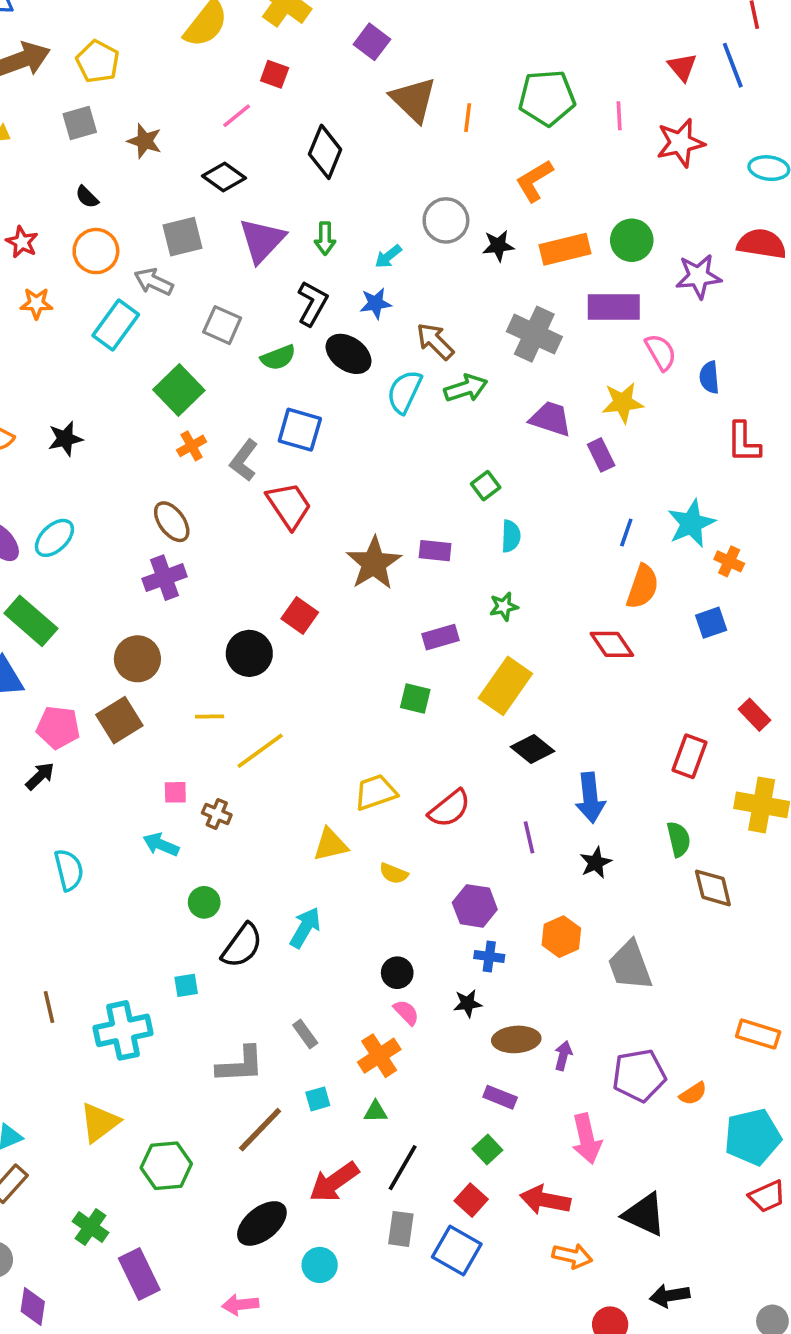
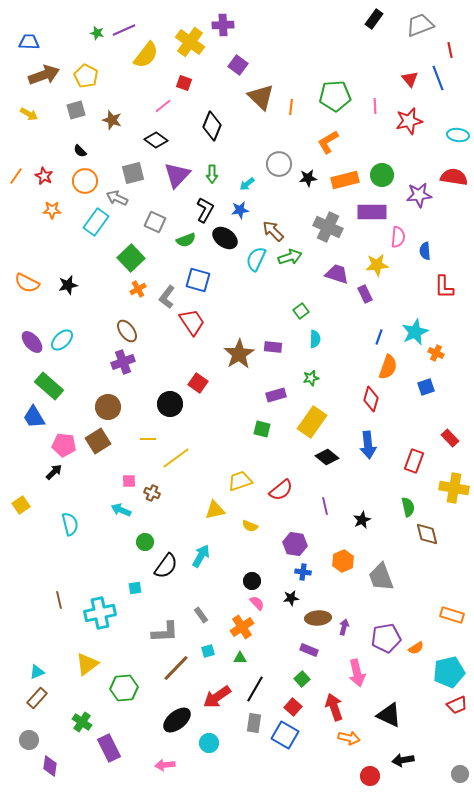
pink semicircle: (661, 352) -> (398, 237), turned 35
red diamond: (612, 644) -> (371, 399), turned 50
blue arrow: (590, 798) -> (368, 445), moved
red arrow: (545, 1200) -> (334, 707), turned 60

